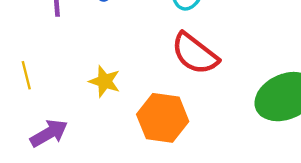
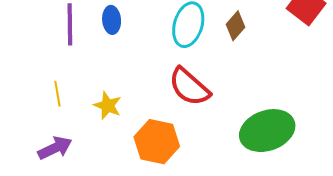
yellow line: (26, 75) -> (57, 94), moved

